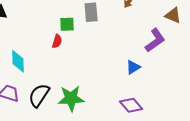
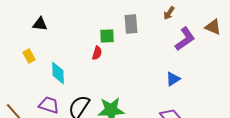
purple L-shape: (155, 40) -> (185, 39), moved

